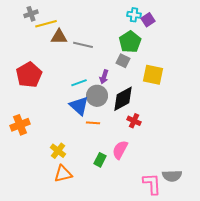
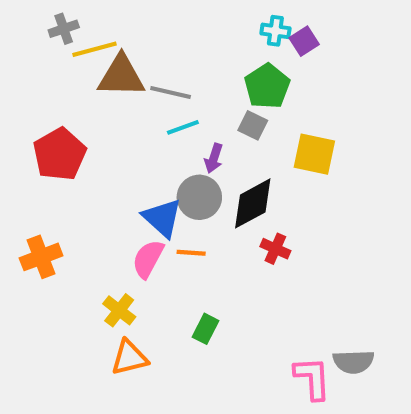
brown triangle: (59, 37) -> (121, 76), size x1.4
cyan line: (79, 83) -> (183, 127), moved
pink semicircle: (120, 150) -> (148, 259), moved

